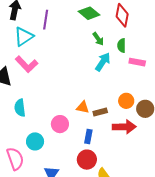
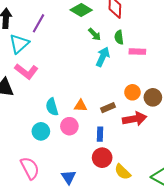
purple line: (46, 20) -> (38, 23), turned 30
orange triangle: (83, 107) -> (81, 106), moved
cyan semicircle: (20, 108) -> (52, 107), moved
cyan circle: (35, 141) -> (41, 131), moved

